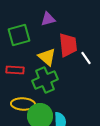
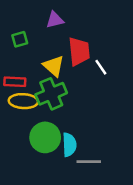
green square: (19, 35) -> (20, 39), size x0.6
yellow ellipse: (23, 104) -> (23, 101), moved

